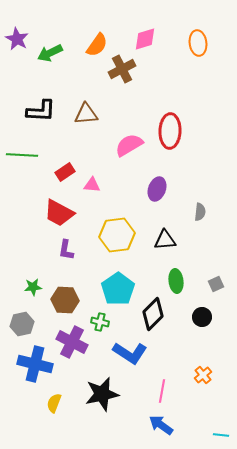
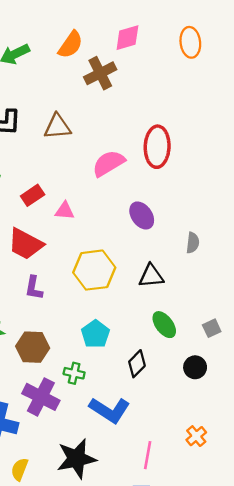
purple ellipse: (157, 189) -> (142, 215), turned -55
green ellipse: (176, 281) -> (164, 325), turned -30
cyan pentagon: (118, 289) -> (95, 334), size x0.7
black diamond: (153, 314) -> (137, 364), size x0.7

